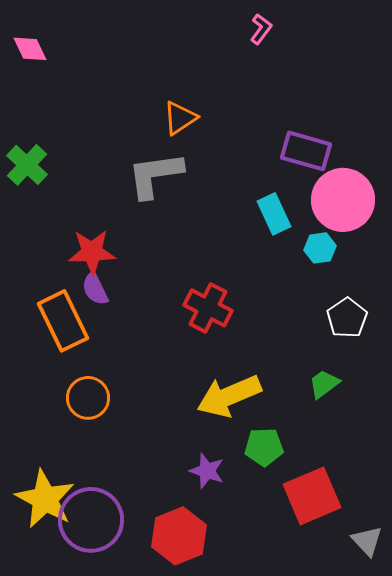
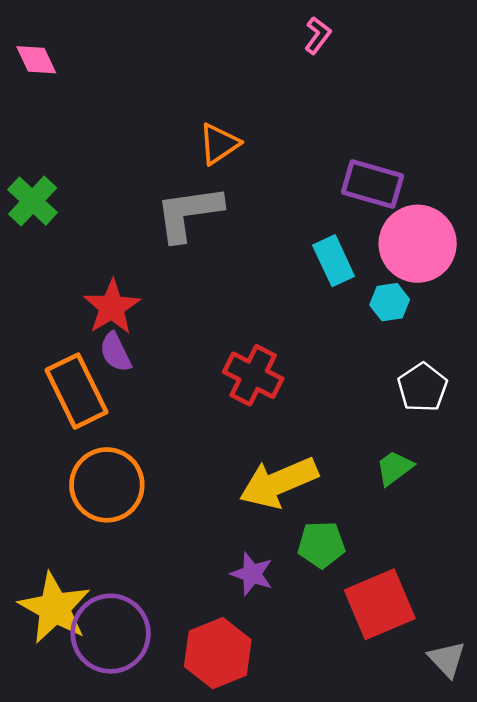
red star: (92, 252) -> (112, 307), turned -30
orange circle: (88, 398) -> (107, 485), size x1.4

